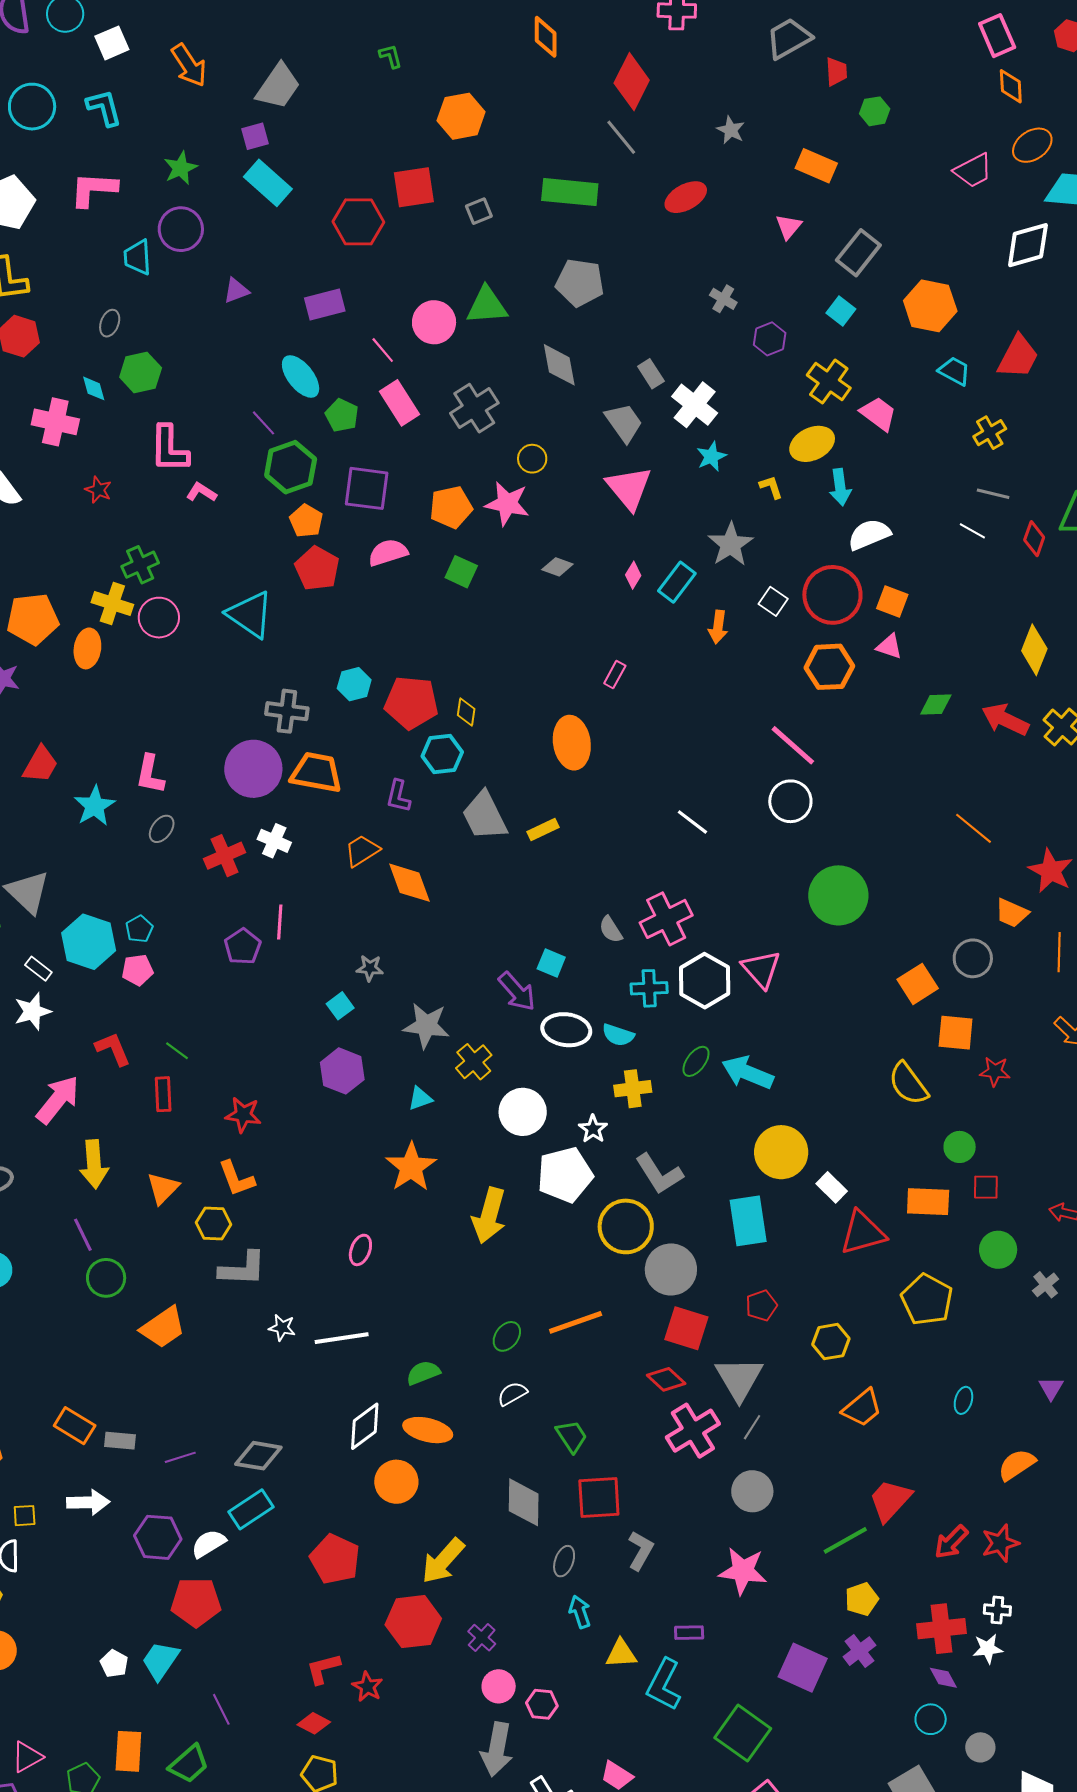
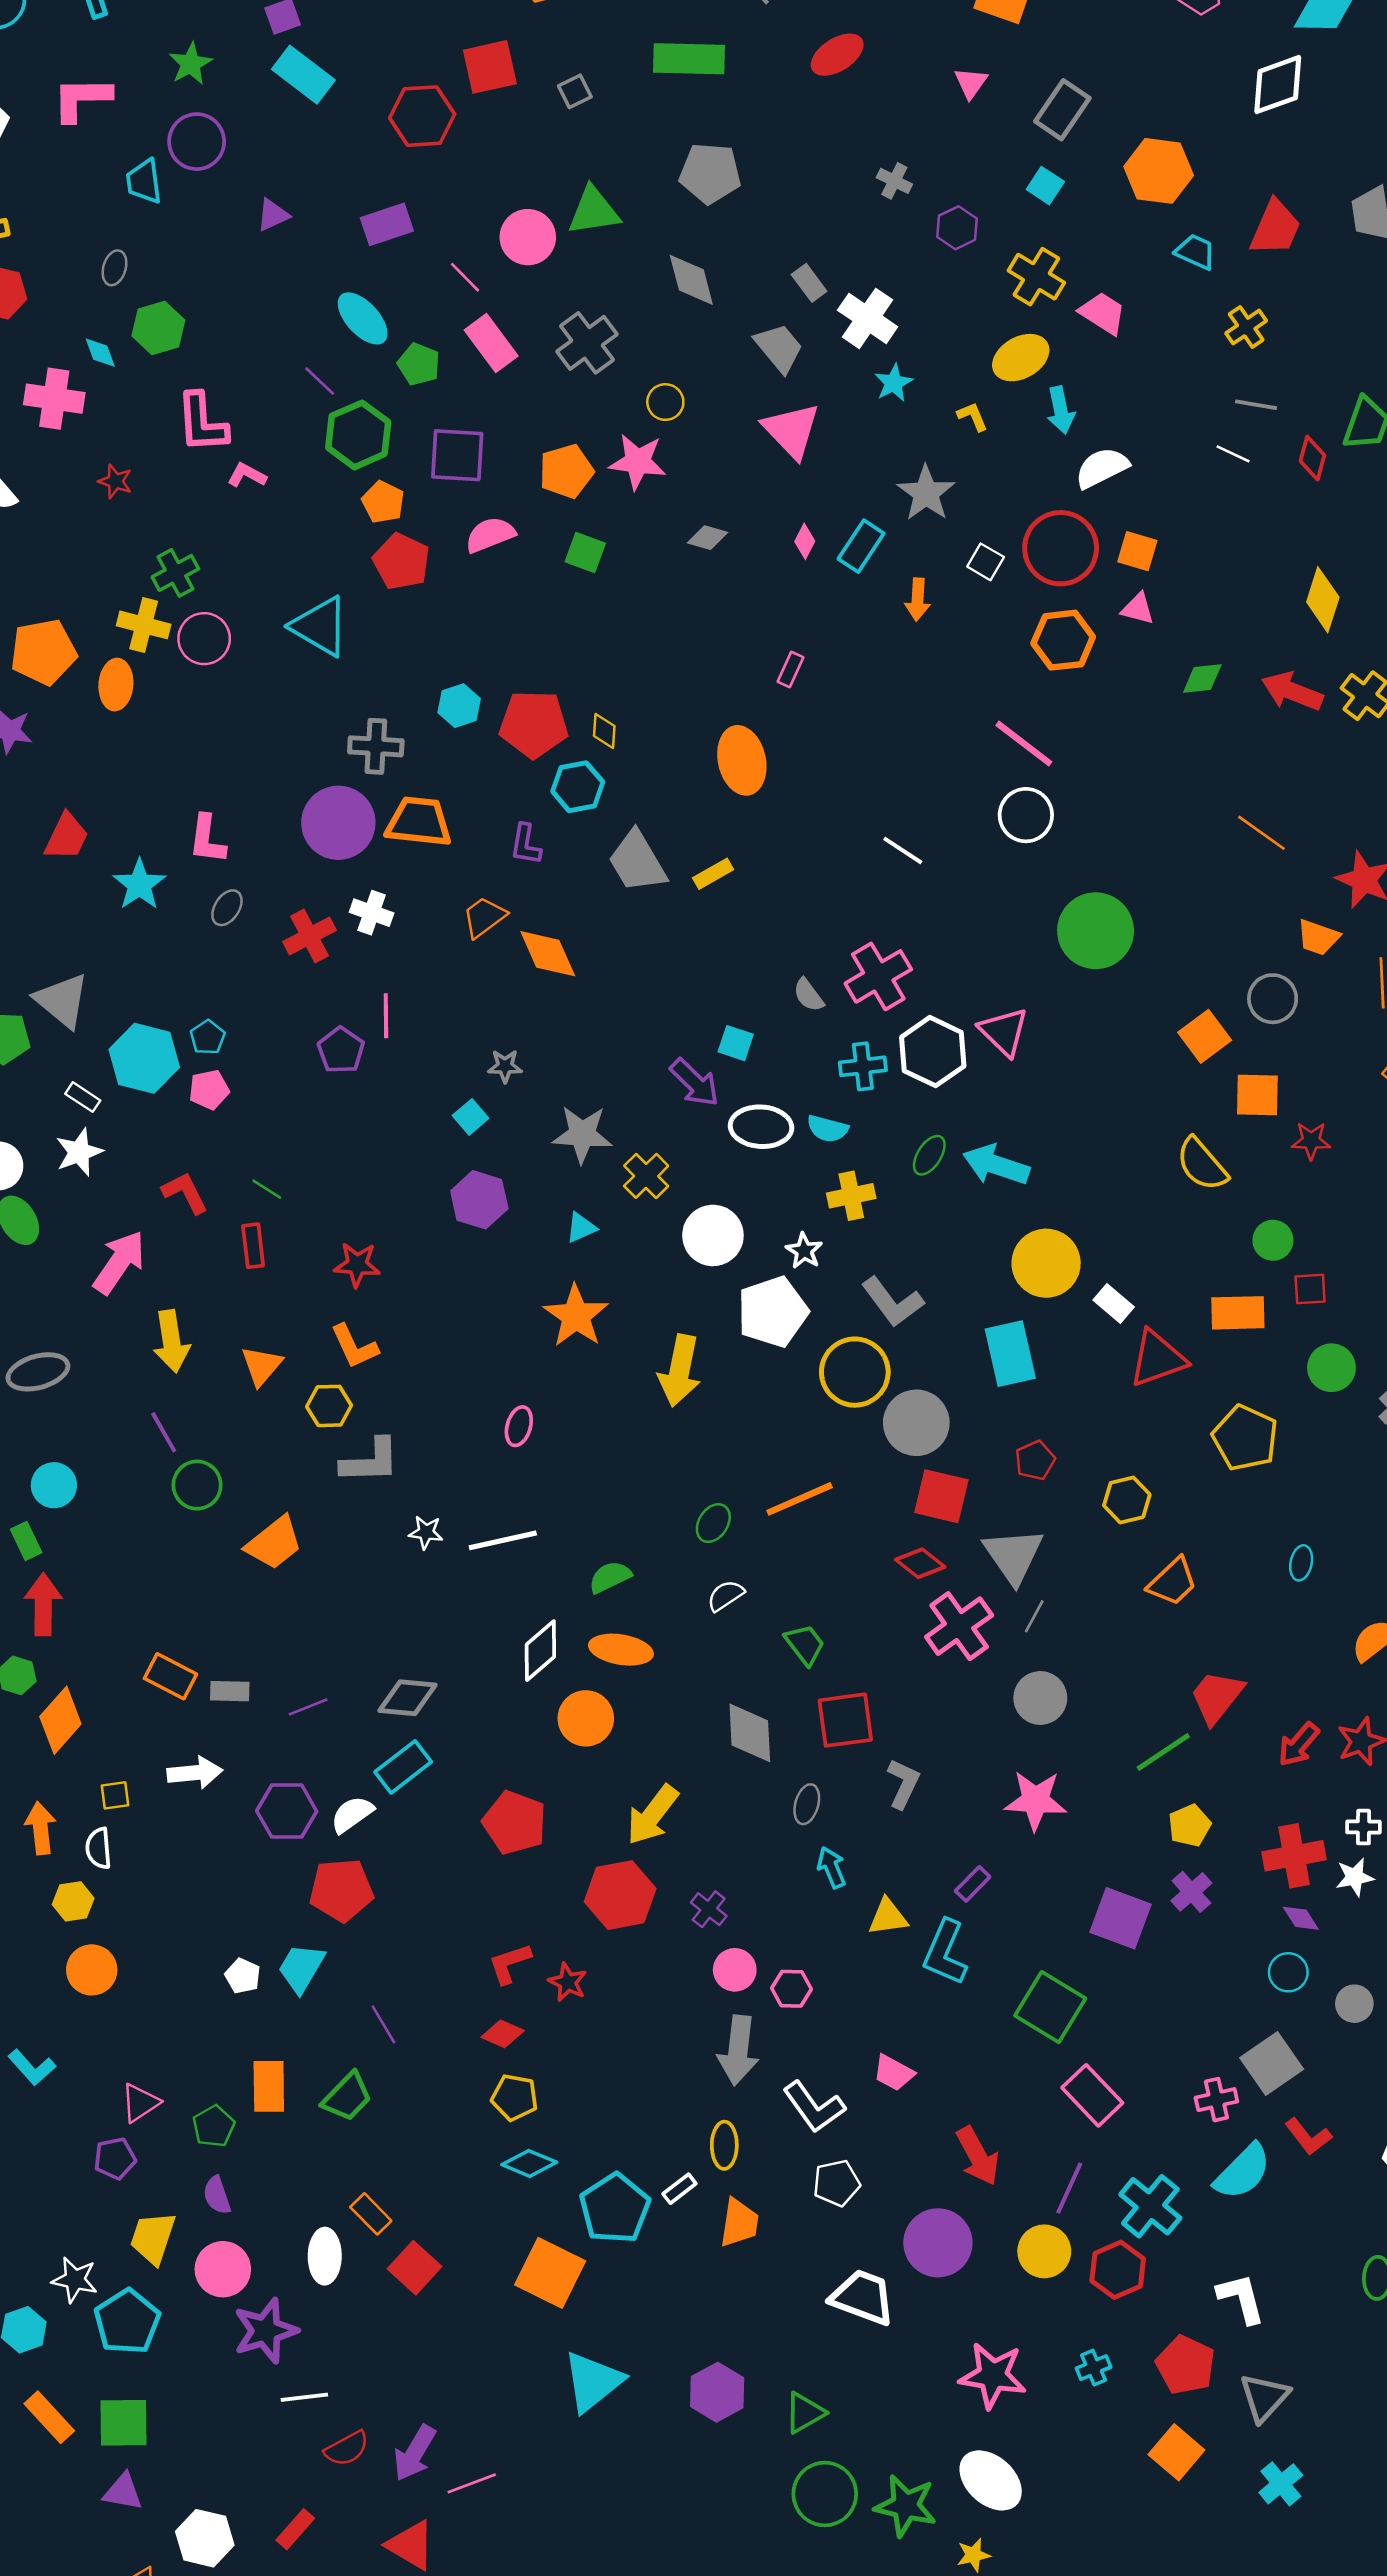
purple rectangle: (689, 1633) -> (973, 1884), turned -40

